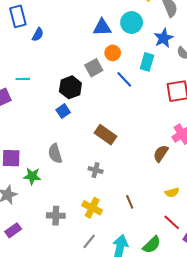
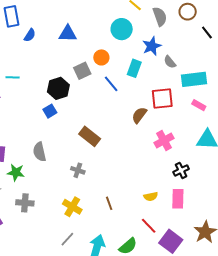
blue triangle: (102, 27) -> (68, 34), moved
brown semicircle: (161, 153) -> (139, 115), moved
gray cross: (56, 216) -> (25, 203), moved

